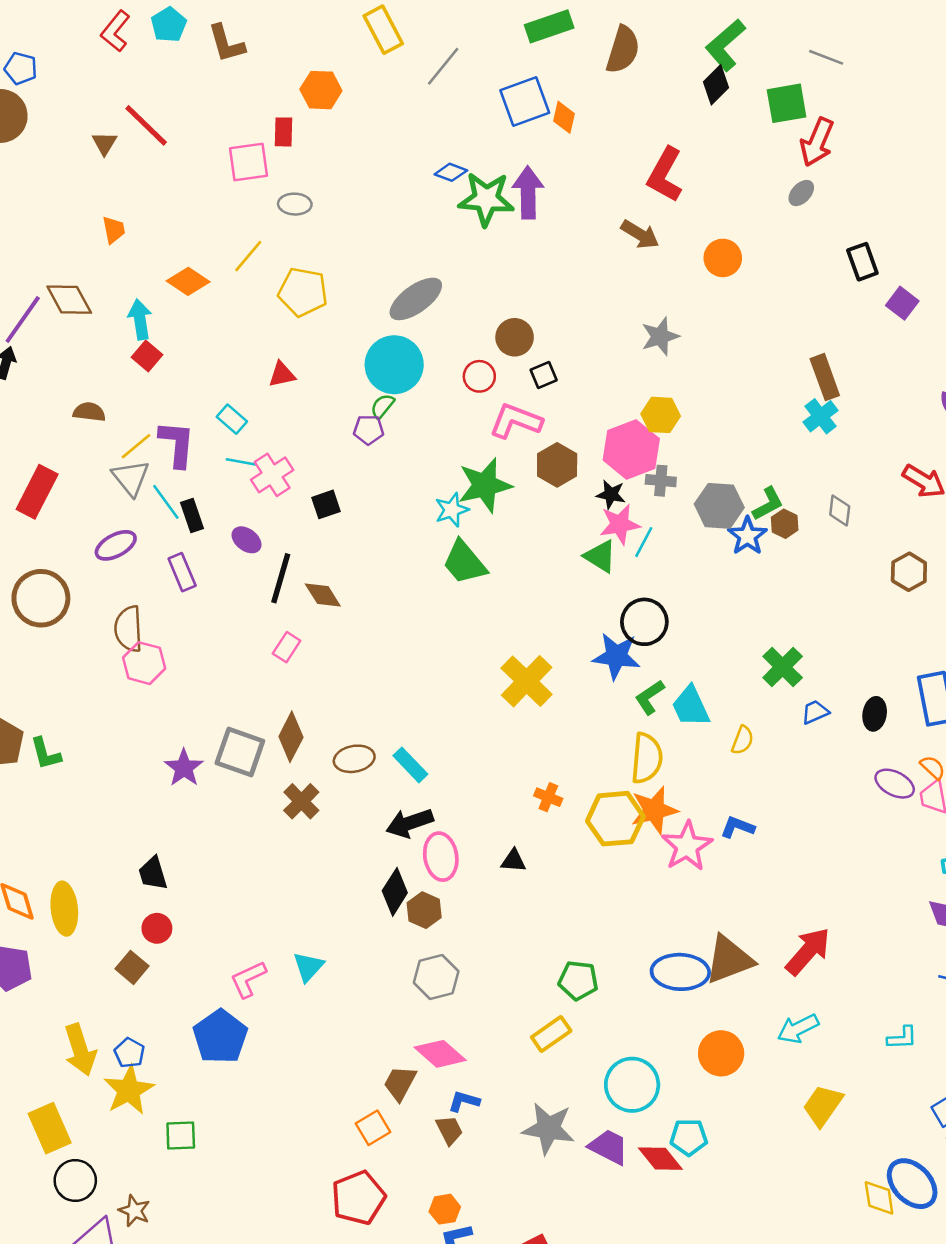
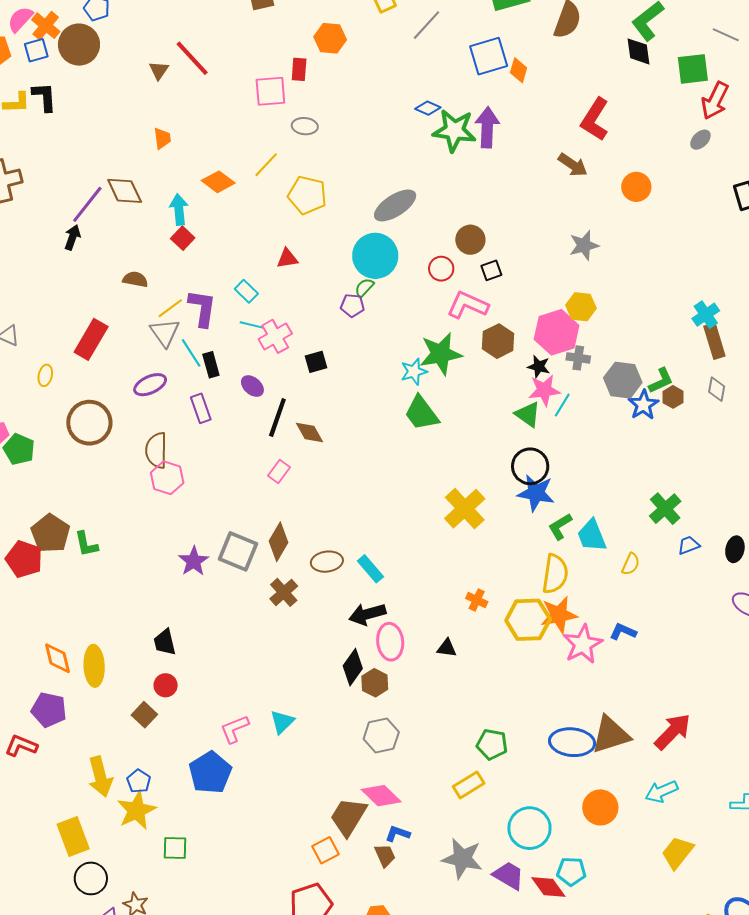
black diamond: (716, 85) -> (639, 51), turned -56
brown rectangle: (825, 377) -> (714, 341), moved
black circle: (644, 622) -> (530, 466), moved
brown trapezoid: (400, 1083) -> (348, 817), size x1.4

